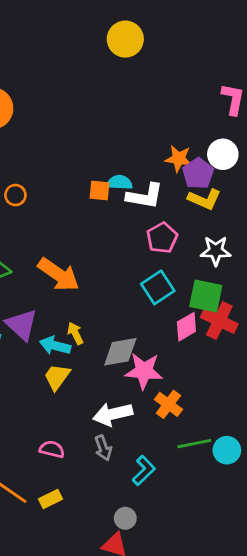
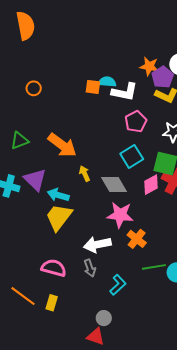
yellow arrow: (75, 333) -> (85, 174), moved
gray diamond: (120, 352) -> (114, 184), moved, turned 68
yellow trapezoid: (57, 377) -> (59, 217), size x1.4
pink semicircle: (52, 449) -> (54, 268), size x1.4
yellow rectangle: (50, 499) -> (52, 303), turned -49

